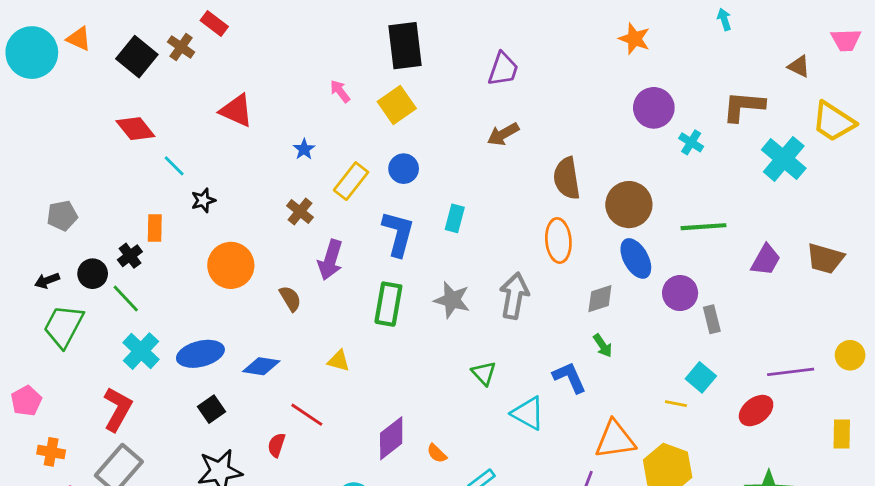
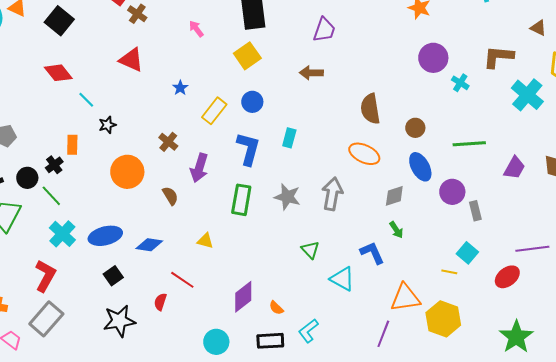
brown cross: (181, 47) -> (137, 14), moved
pink arrow: (340, 91) -> (196, 29), moved
brown arrow: (503, 134) -> (311, 73), moved, turned 30
brown circle: (629, 205) -> (415, 128), size x0.6
brown cross: (300, 211) -> (168, 142), moved
orange ellipse: (558, 240) -> (364, 154), turned -60

